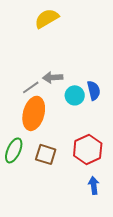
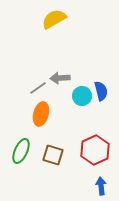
orange ellipse: (34, 113) -> (41, 114), size x0.7

